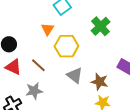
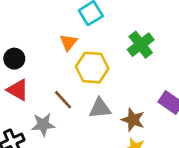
brown line: (38, 65) -> (63, 100), moved
gray triangle: (75, 75) -> (100, 108), turned -48

